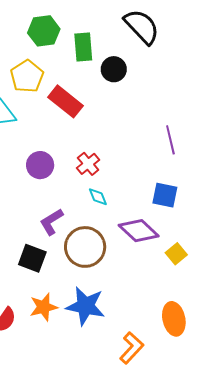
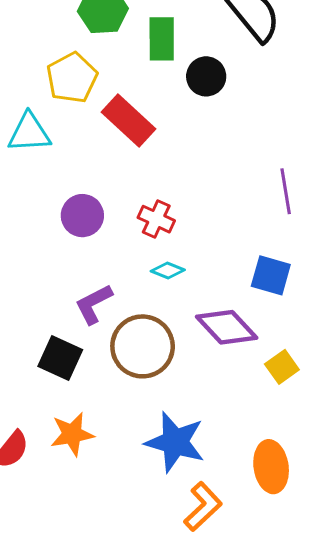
red cross: (88, 164) -> (156, 219), turned -30
cyan diamond: (98, 197) -> (168, 270), turned -50
blue star: (86, 306) -> (175, 442), moved

